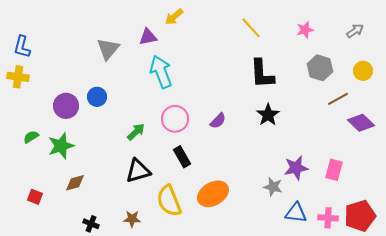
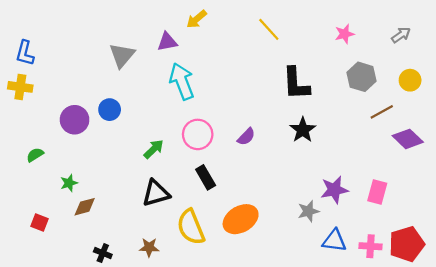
yellow line: (251, 28) -> (269, 29), moved
green star: (61, 146) -> (69, 183), moved, size x0.6
gray star: (273, 187) -> (308, 211), turned -30

